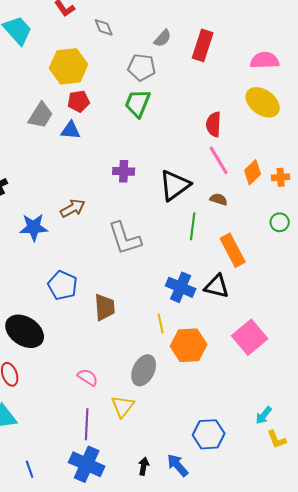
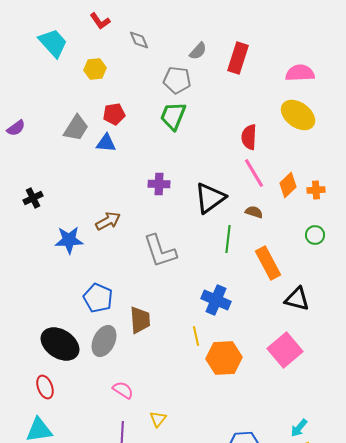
yellow hexagon: (69, 66) -> (95, 69), moved, size x0.6
black triangle: (217, 286) -> (297, 299), moved
gray ellipse: (144, 370) -> (104, 341), moved
yellow triangle: (123, 406) -> (158, 419), size x0.7

